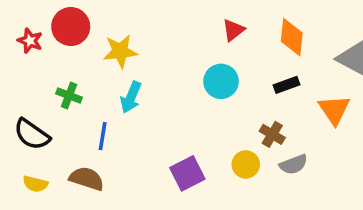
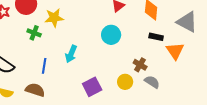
black rectangle: (286, 85) -> (156, 37), moved, turned 32
green cross: (69, 95) -> (34, 33), moved
cyan arrow: (131, 97) -> (71, 54), moved
gray semicircle: (294, 164) -> (152, 82), turned -126

